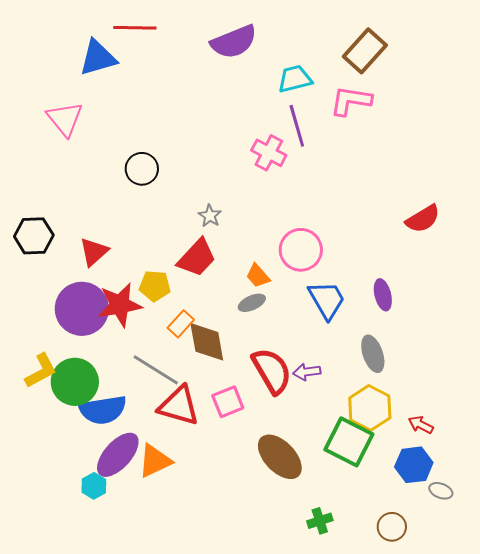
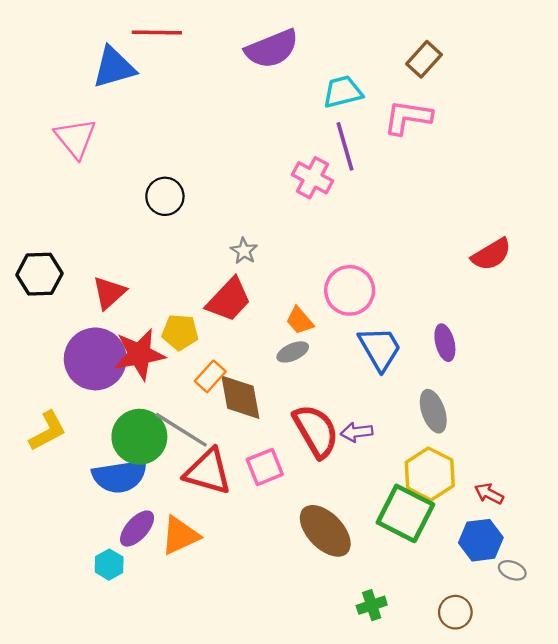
brown rectangle: (365, 51) -> (424, 59), size x0.7
green circle: (75, 382) -> (139, 437), moved
purple ellipse: (118, 455) -> (137, 529), size x0.7

